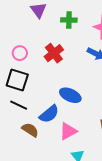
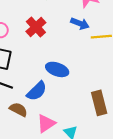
pink triangle: (68, 131) -> (46, 123), moved

